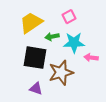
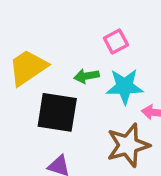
yellow trapezoid: (31, 23) -> (28, 67), moved
brown star: (61, 73) -> (128, 145), moved

